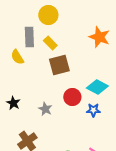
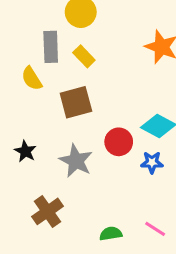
brown square: (59, 65) -> (76, 102), moved
gray star: (45, 109) -> (76, 161), size x1.5

